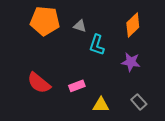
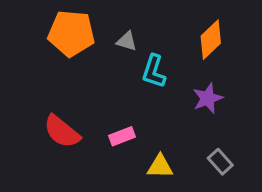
purple star: (131, 62) -> (208, 98), turned -30

